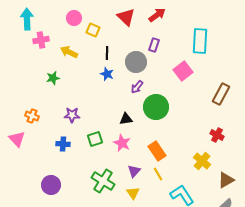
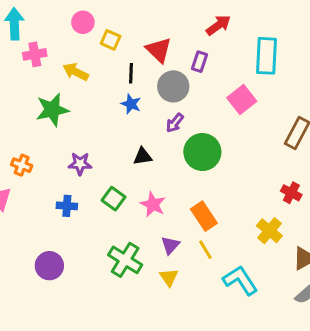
red arrow: (157, 15) -> (218, 25), moved
red triangle: (126, 17) -> (159, 50), moved
green star: (53, 78) -> (52, 110), size x1.6
black triangle: (126, 119) -> (143, 156), moved
green square: (95, 139) -> (113, 199), turned -35

